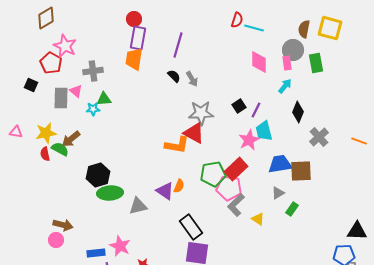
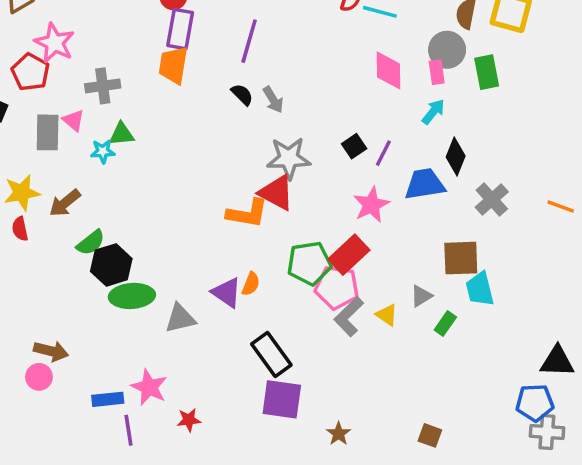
cyan trapezoid: (264, 131) -> (480, 289), moved
green semicircle: (60, 149) -> (91, 243), moved, turned 114
blue trapezoid: (280, 164) -> (425, 184), moved
yellow triangle: (258, 219) -> (387, 315), moved

